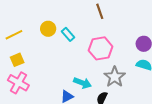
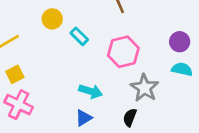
yellow circle: (48, 29) -> (52, 19), moved
cyan arrow: (82, 83) -> (91, 91), moved

